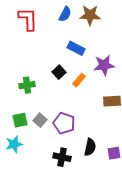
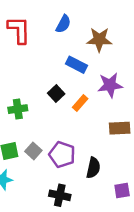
brown star: (90, 15) -> (99, 40), moved
black semicircle: (90, 147) -> (93, 168), moved

